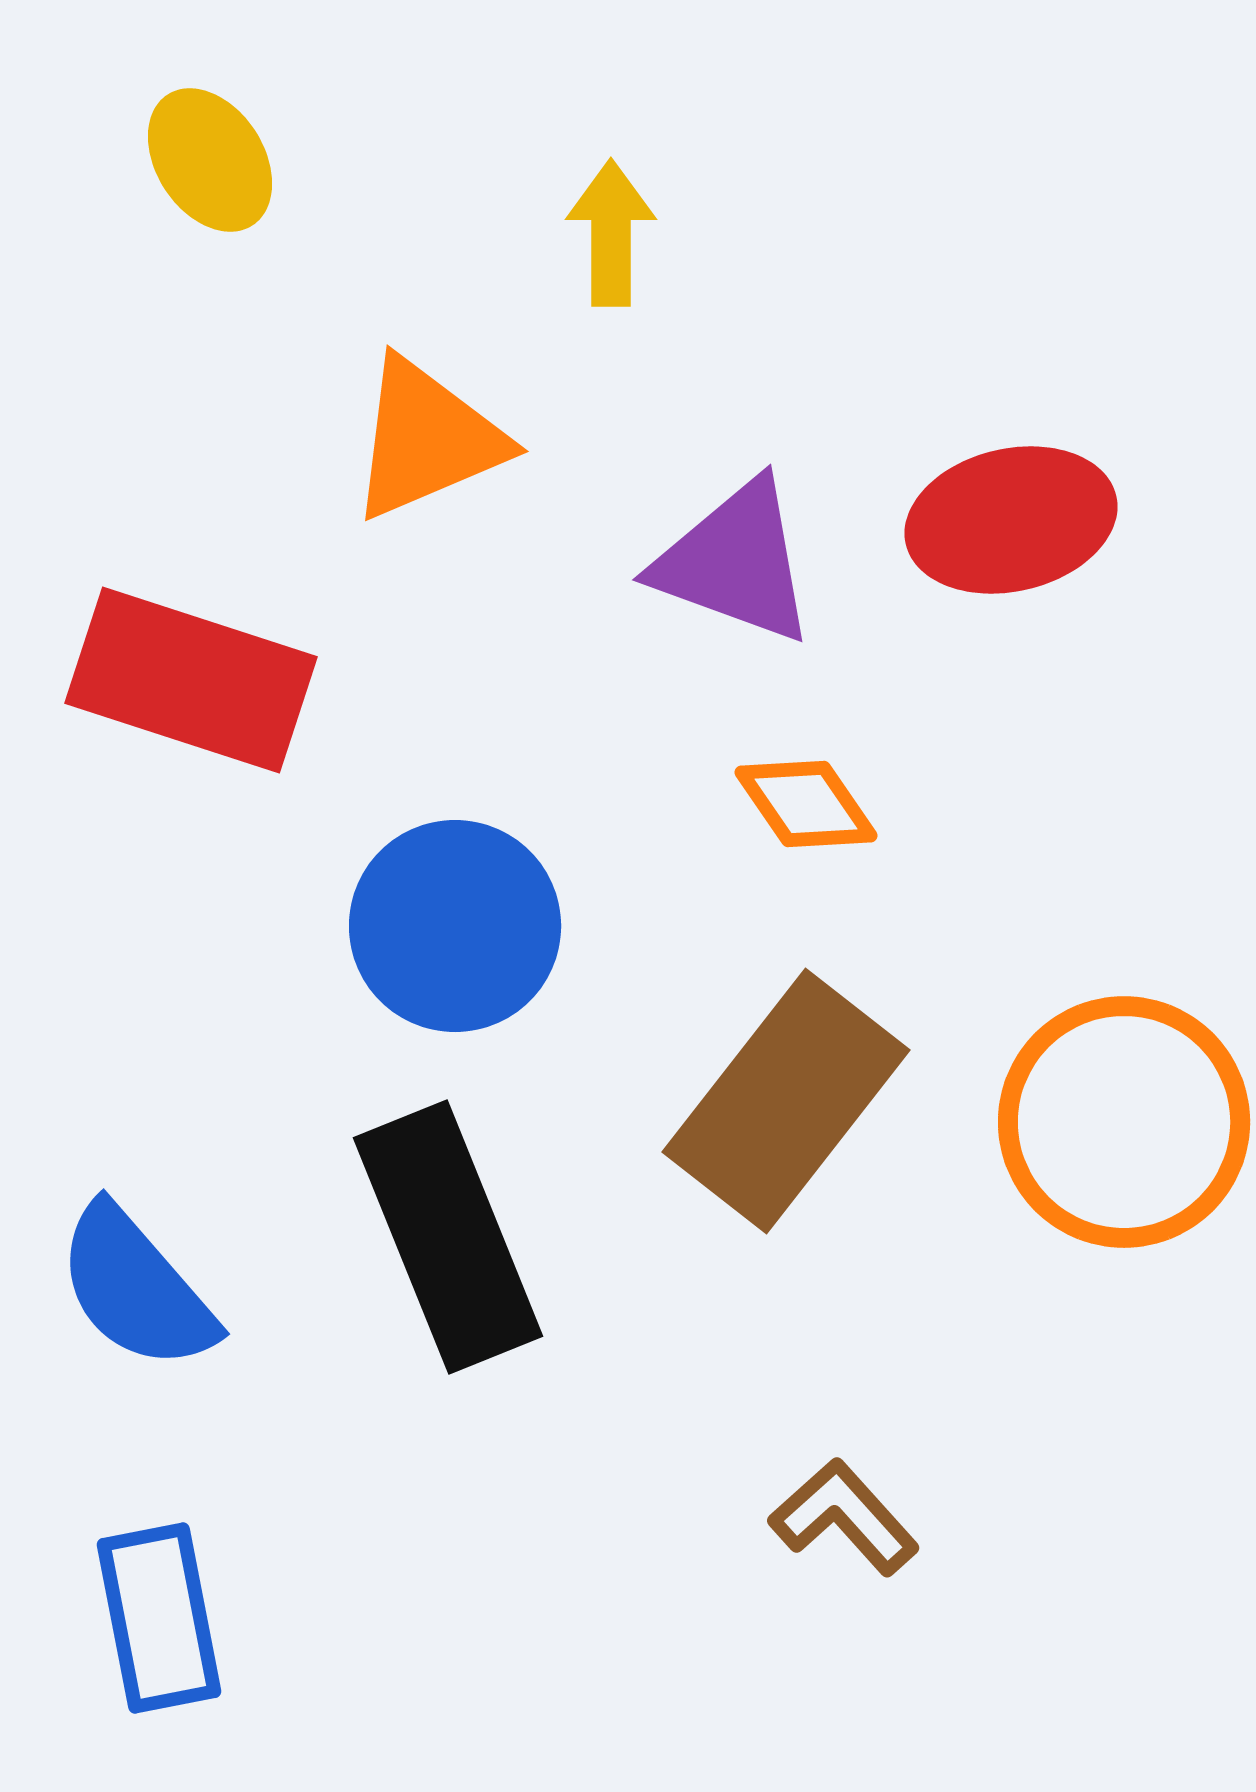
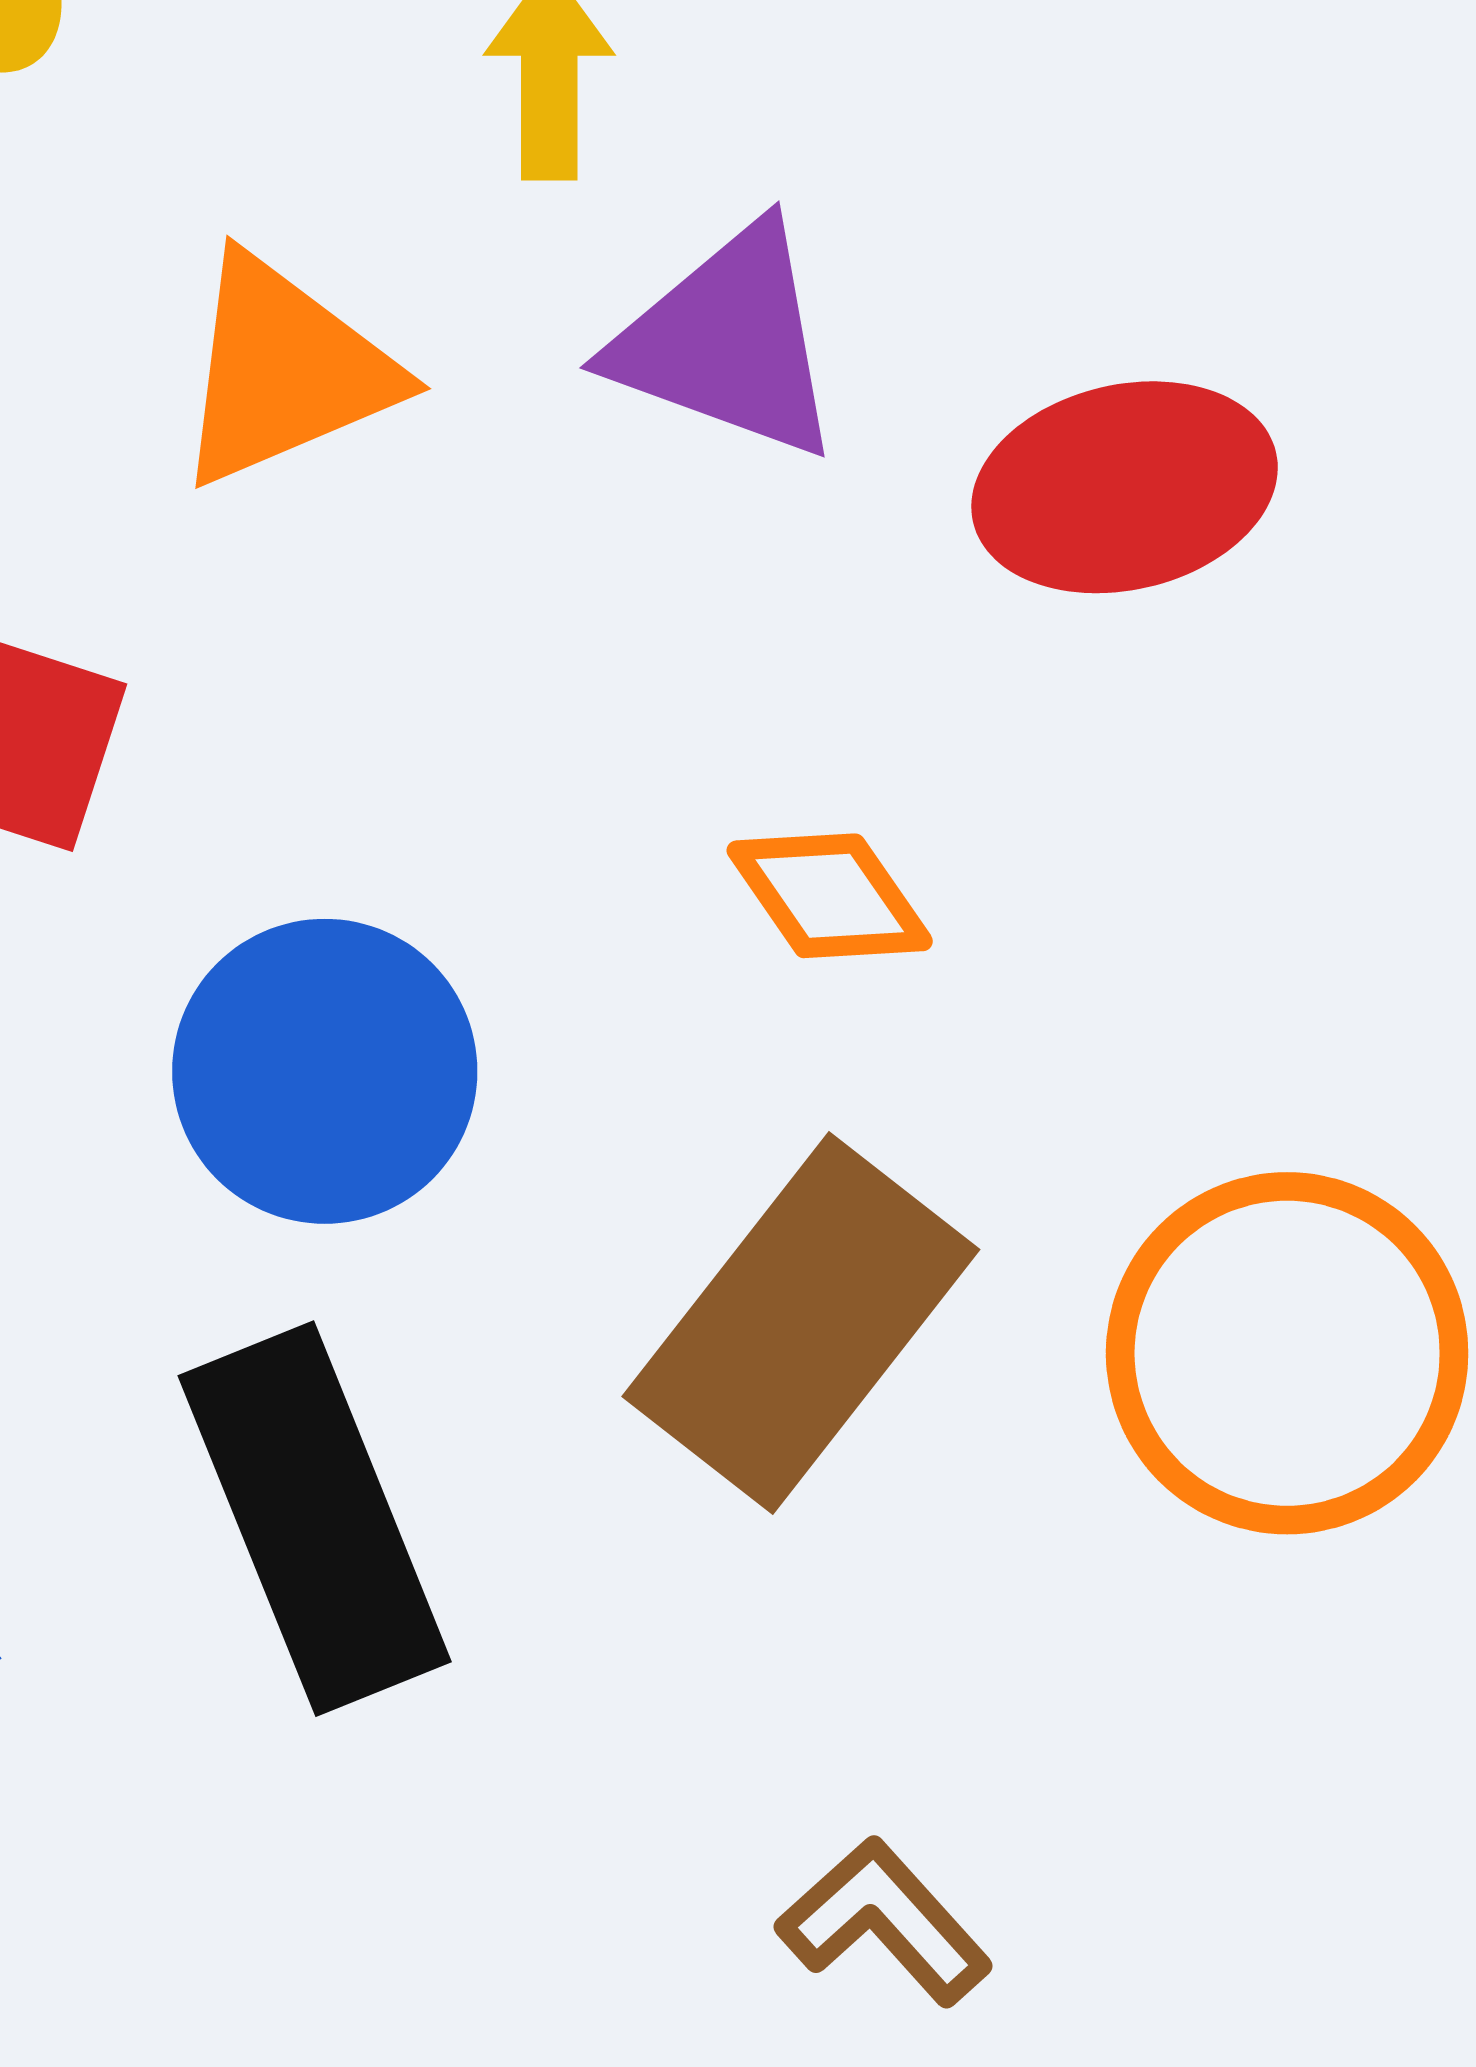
purple triangle: (735, 562) -> (728, 342), moved

